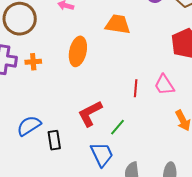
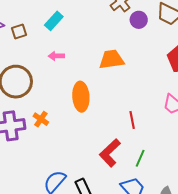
orange cross: (33, 62) -> (41, 119), turned -35
red line: (136, 88) -> (132, 120), moved

